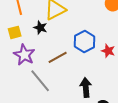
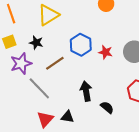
black star: (40, 28) -> (36, 43), moved
purple star: (24, 55) -> (21, 63), turned 30

